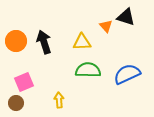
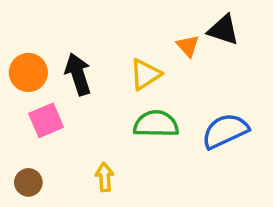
yellow triangle: (82, 42) -> (145, 74), turned -30
pink square: (24, 82) -> (46, 120), moved

